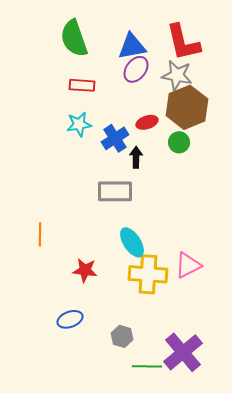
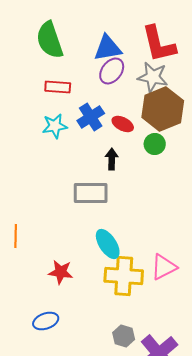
red ellipse: (147, 122) -> (123, 124), turned 45
blue cross: (115, 138) -> (91, 117), moved
gray hexagon: (122, 336) -> (124, 336), moved

